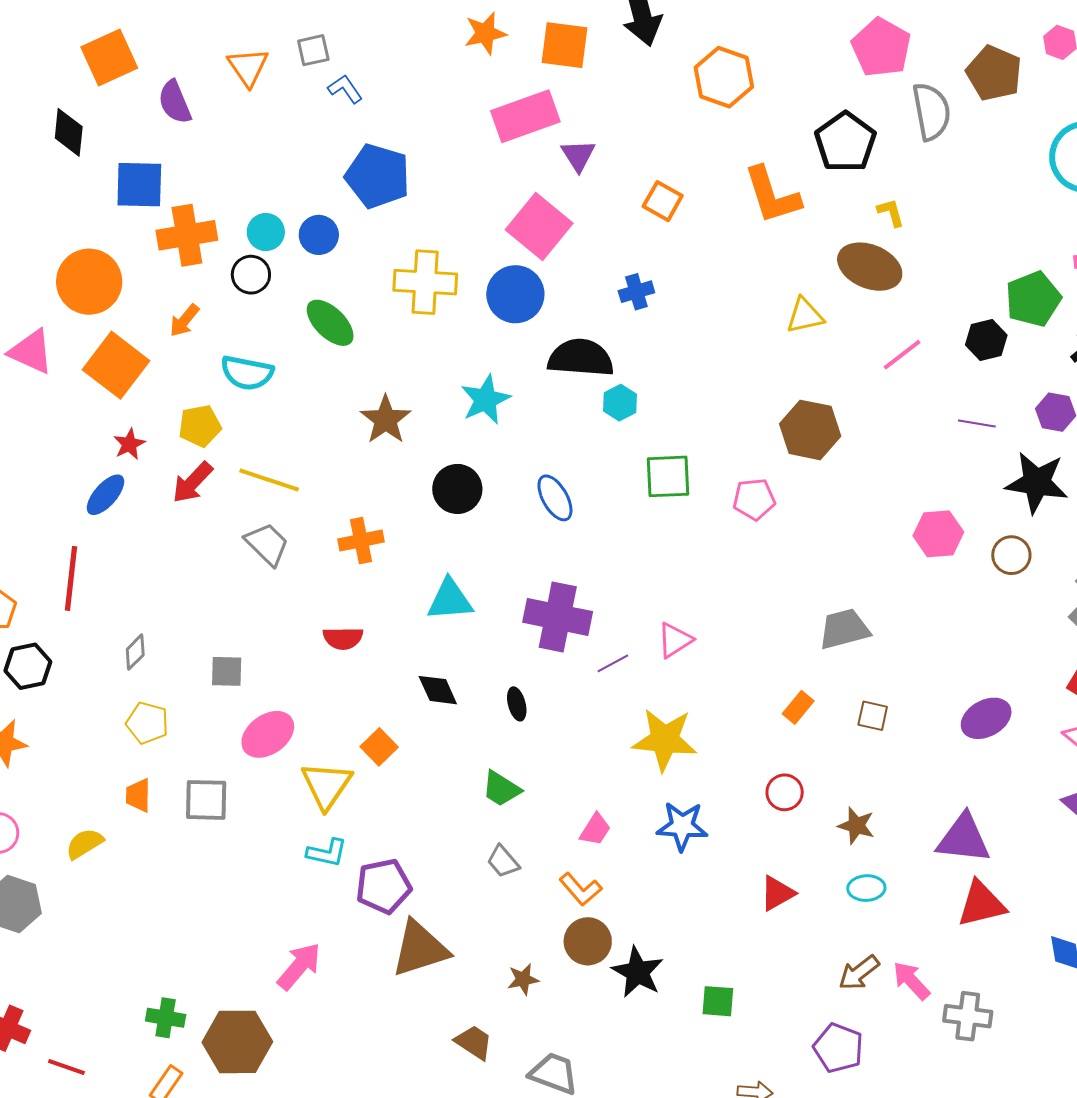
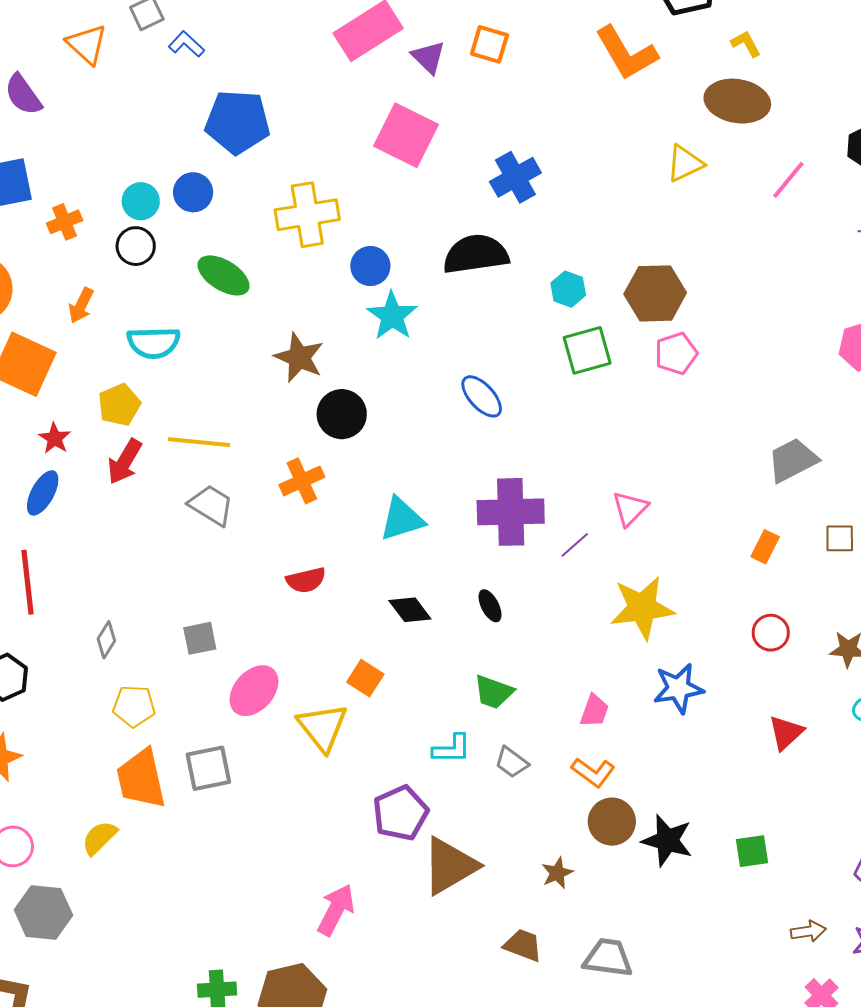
orange square: (663, 201) -> (489, 44), moved
orange cross: (187, 235) -> (65, 222), size x0.6
blue cross: (636, 292) -> (515, 177), size x1.4
blue circle: (515, 294) -> (370, 266), moved, size x0.7
cyan hexagon: (620, 403) -> (568, 289), moved
brown hexagon: (810, 430) -> (655, 293), moved
black circle: (457, 489) -> (342, 414), moved
orange trapezoid: (138, 795) -> (141, 779), size x1.8
cyan L-shape: (327, 853) -> (452, 749), moved

